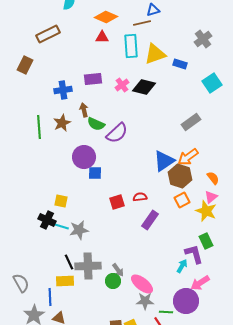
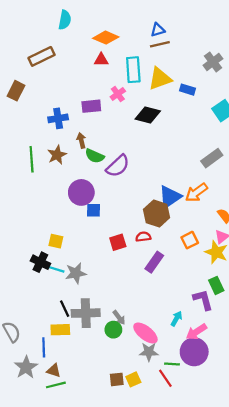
brown line: (142, 23) -> (160, 44), moved
pink cross: (122, 85) -> (118, 94), moved
gray rectangle: (191, 122) -> (212, 158), moved
brown hexagon: (180, 176) -> (157, 214), moved
cyan arrow: (182, 266) -> (176, 319), moved
pink arrow: (200, 283) -> (196, 332), moved

